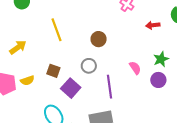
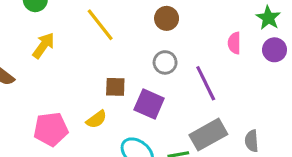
yellow arrow: (18, 47) -> (43, 45), moved
pink semicircle: (135, 68) -> (234, 43), turned -128
yellow semicircle: (27, 80) -> (96, 119), moved

